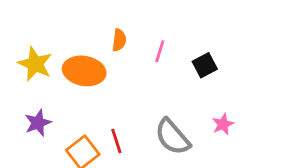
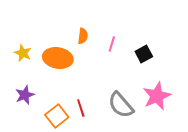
yellow star: (35, 64) -> (23, 53), size x0.7
pink star: (223, 124) -> (157, 96), size x1.8

